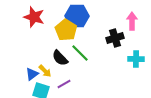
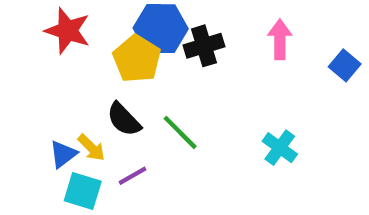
black cross: (115, 38) -> (204, 46), moved
green line: (80, 53) -> (180, 132), moved
cyan cross: (136, 59) -> (280, 148), moved, turned 35

